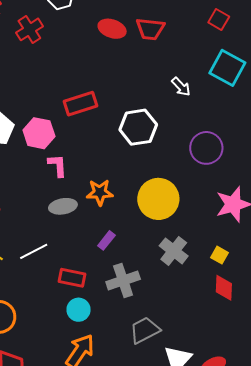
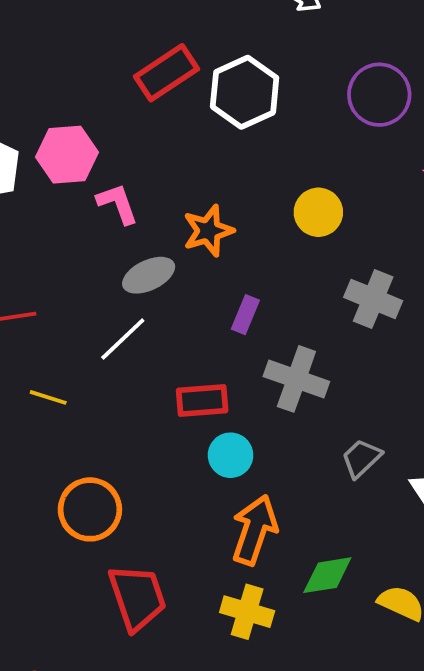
red rectangle: (80, 104) -> (167, 73), moved
yellow circle: (158, 199) -> (318, 212), size x0.6
white line: (34, 251) -> (123, 339), moved
gray cross: (123, 280) -> (296, 379), turned -36
gray trapezoid: (145, 330) -> (361, 458), size x0.7

